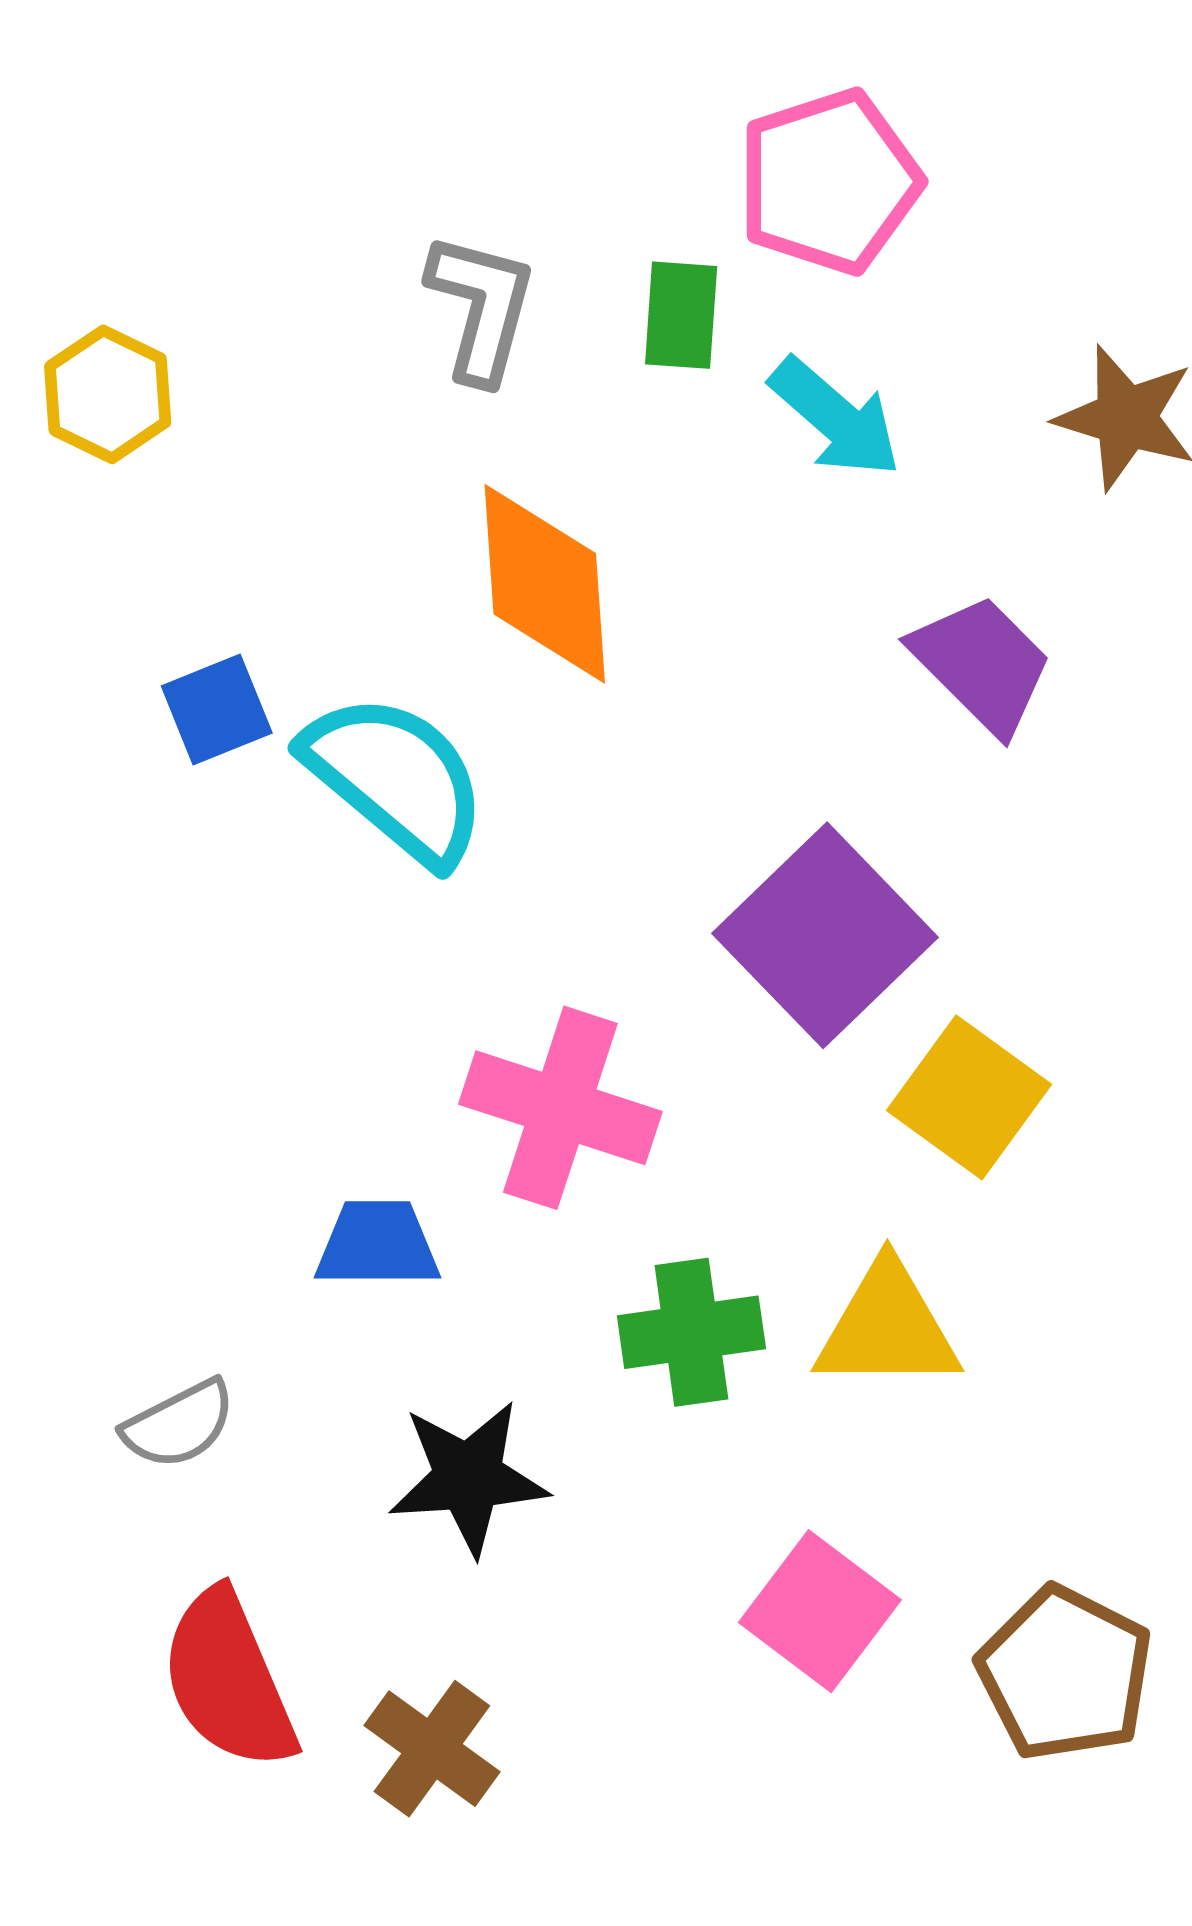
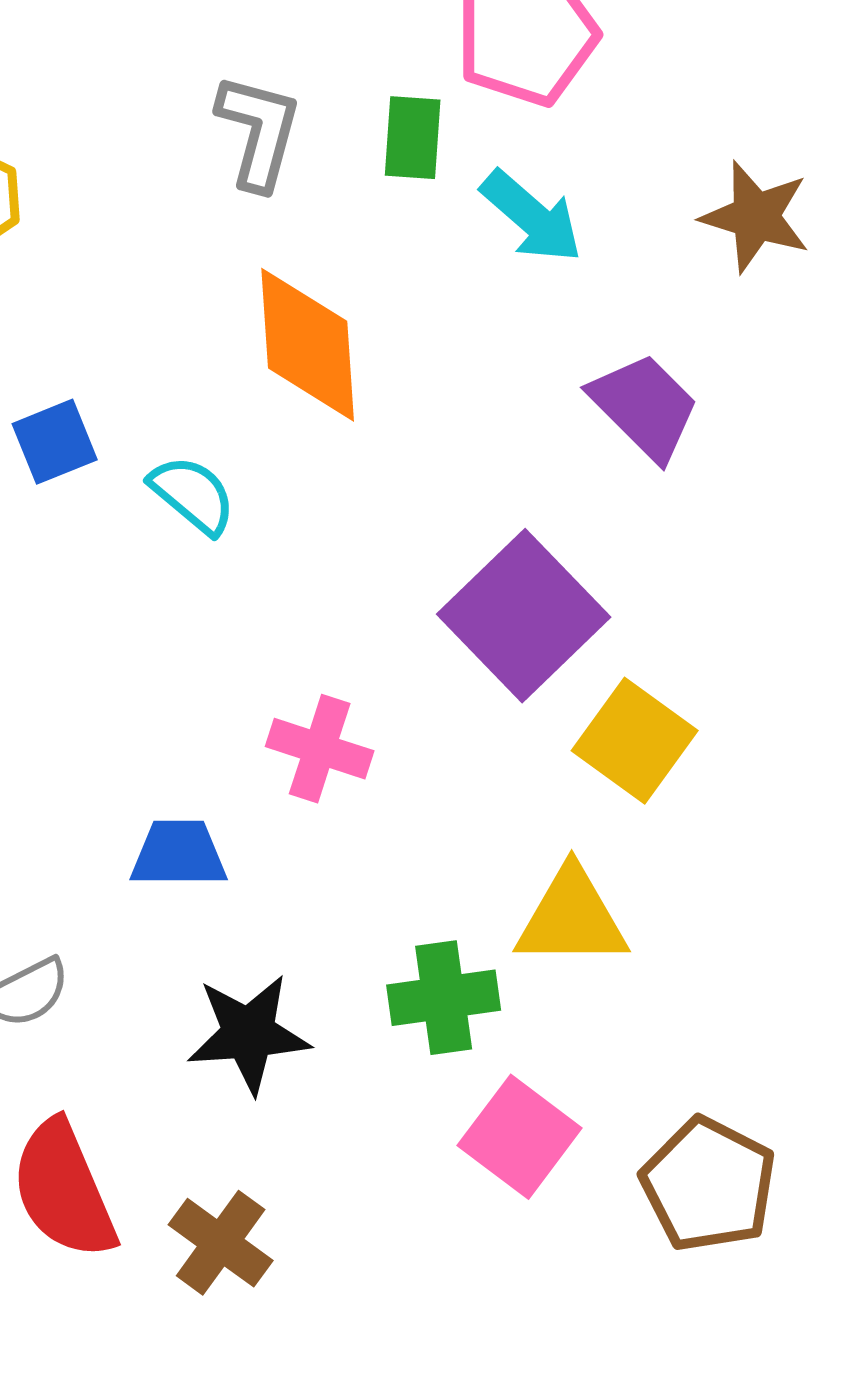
cyan semicircle: (396, 778) -> (193, 495), size x0.6
pink cross: (560, 1108) -> (320, 749), size x0.7
green cross: (691, 1332) -> (444, 998), moved

